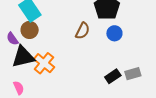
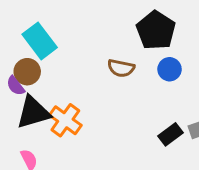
brown circle: (30, 30) -> (27, 72), moved
brown semicircle: (83, 31) -> (121, 68), turned 78

